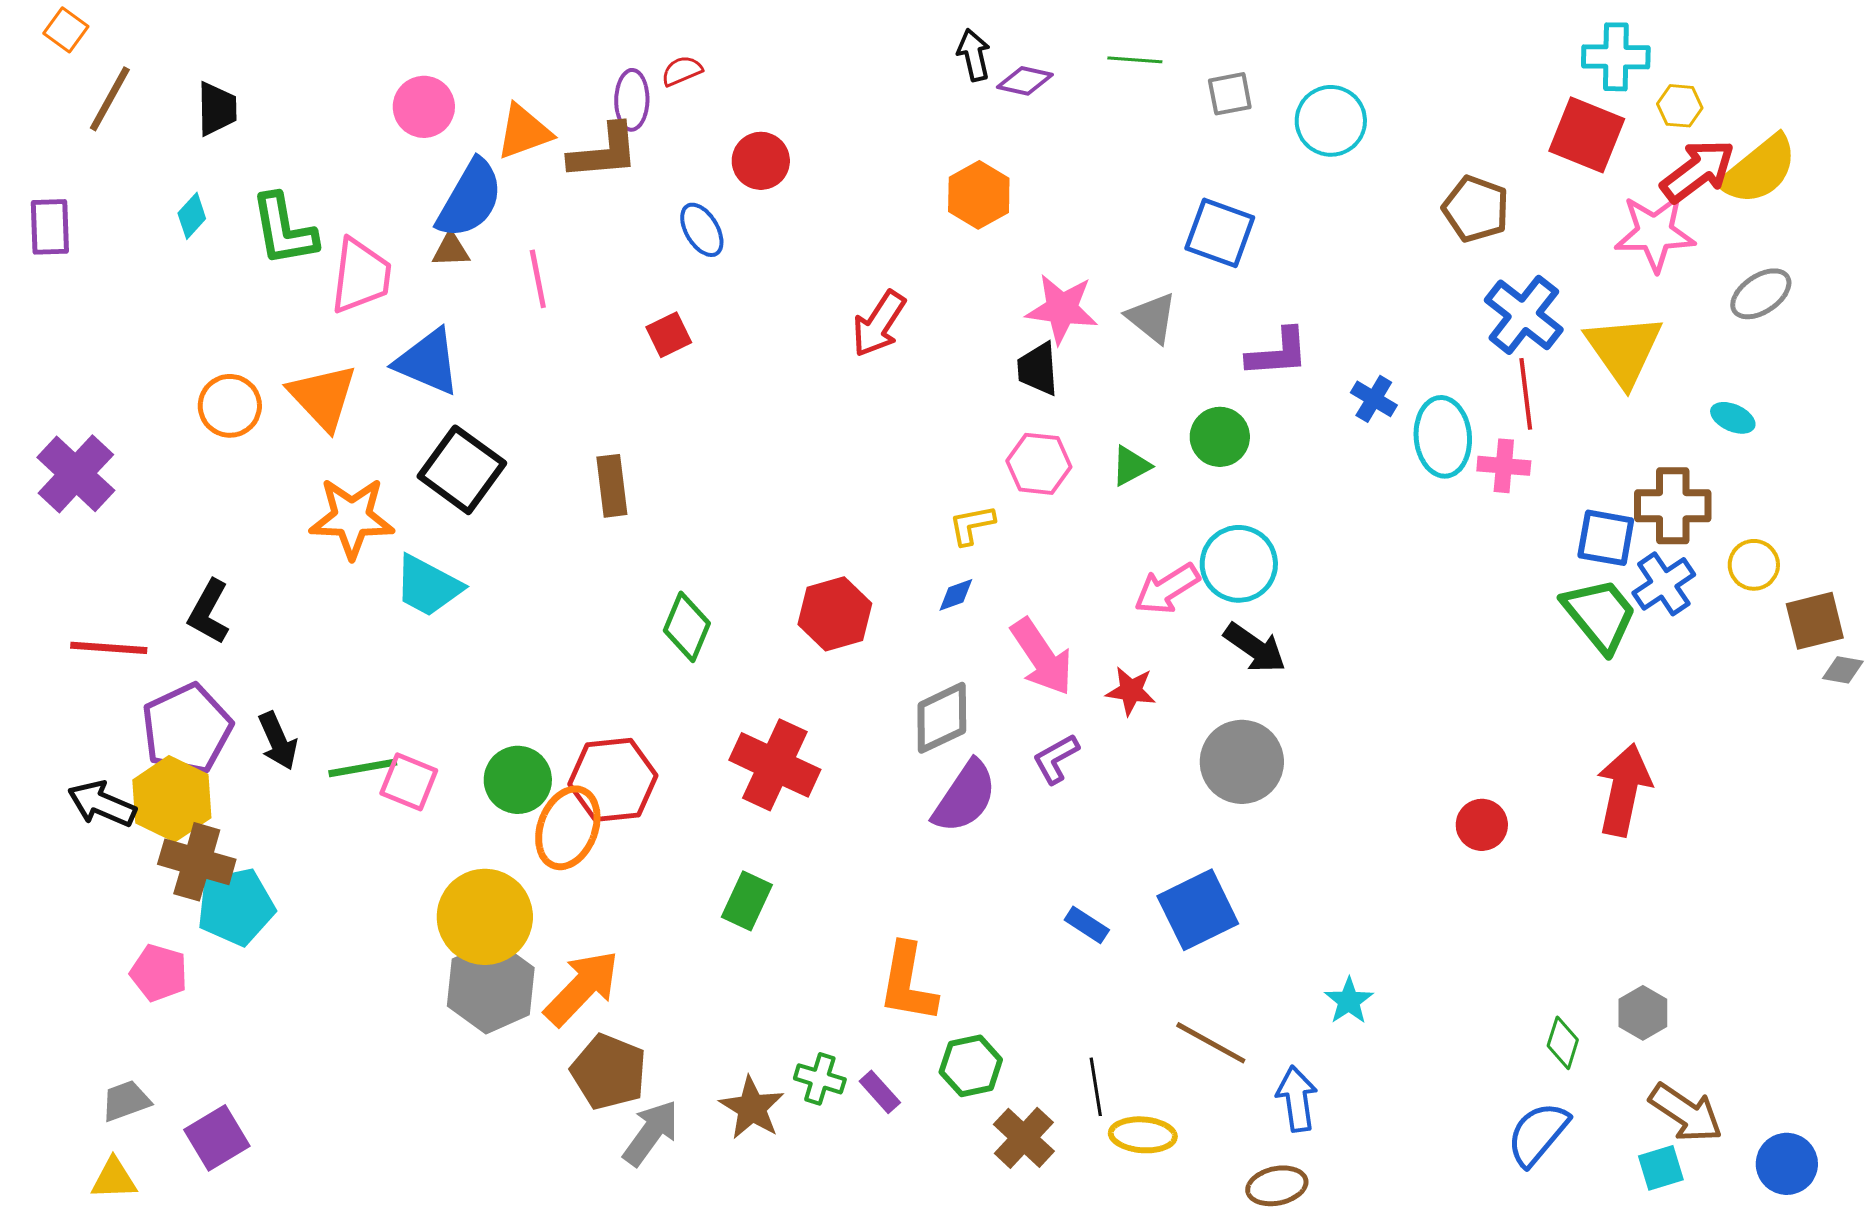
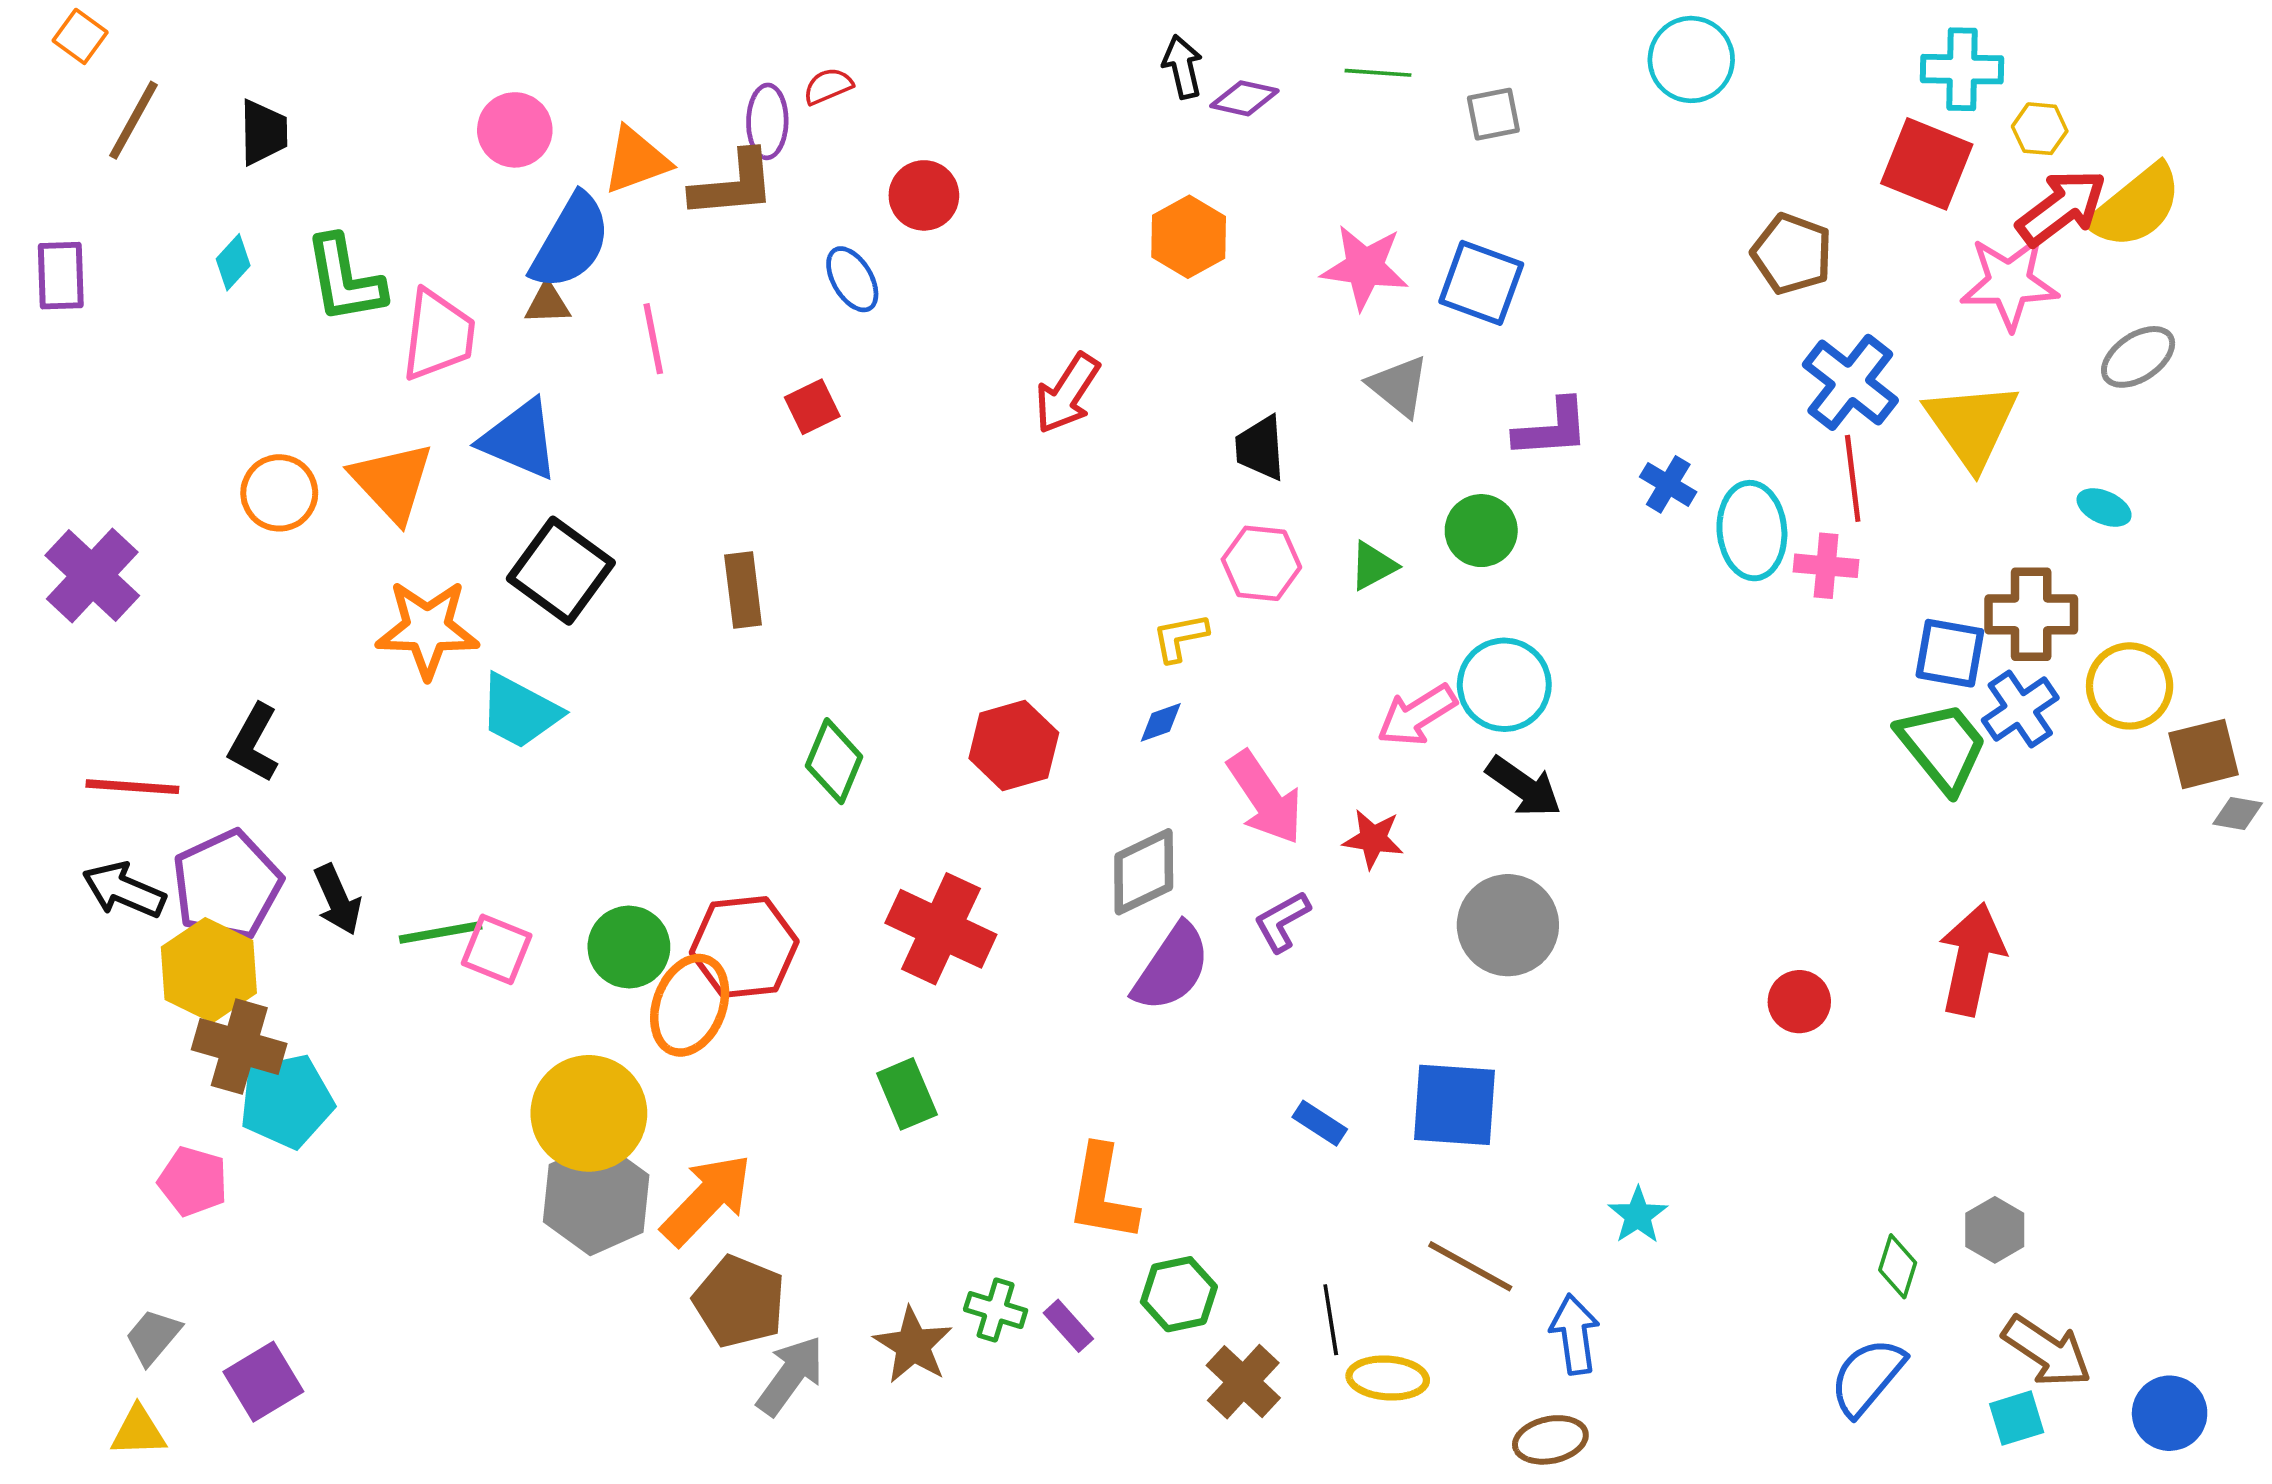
cyan circle: (1331, 121) -> (1691, 59), moved
pink star: (1062, 309) -> (1365, 267), moved
yellow circle: (1754, 565) -> (2130, 686), size x1.4
black arrow: (102, 804) -> (124, 890), moved
green rectangle: (747, 901) -> (907, 1094), turned -48
blue square: (1198, 910) -> (1454, 1105), turned 30
gray trapezoid: (126, 1101) -> (153, 1337), turned -30

